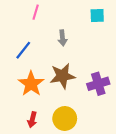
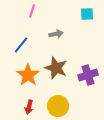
gray arrow: (62, 38) -> (56, 34), turned -96
brown star: (62, 76) -> (56, 68), turned 30

